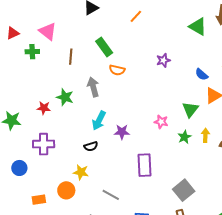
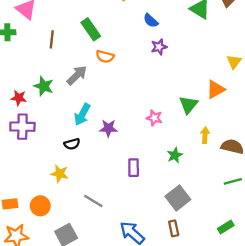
blue semicircle: (202, 74) -> (151, 21), moved
gray arrow: (93, 87) -> (77, 75), turned 60
green star: (184, 137) -> (175, 155), moved
purple cross: (44, 144) -> (22, 127), moved
purple rectangle: (145, 165) -> (134, 168), size x0.7
orange circle: (66, 190) -> (40, 206), moved

